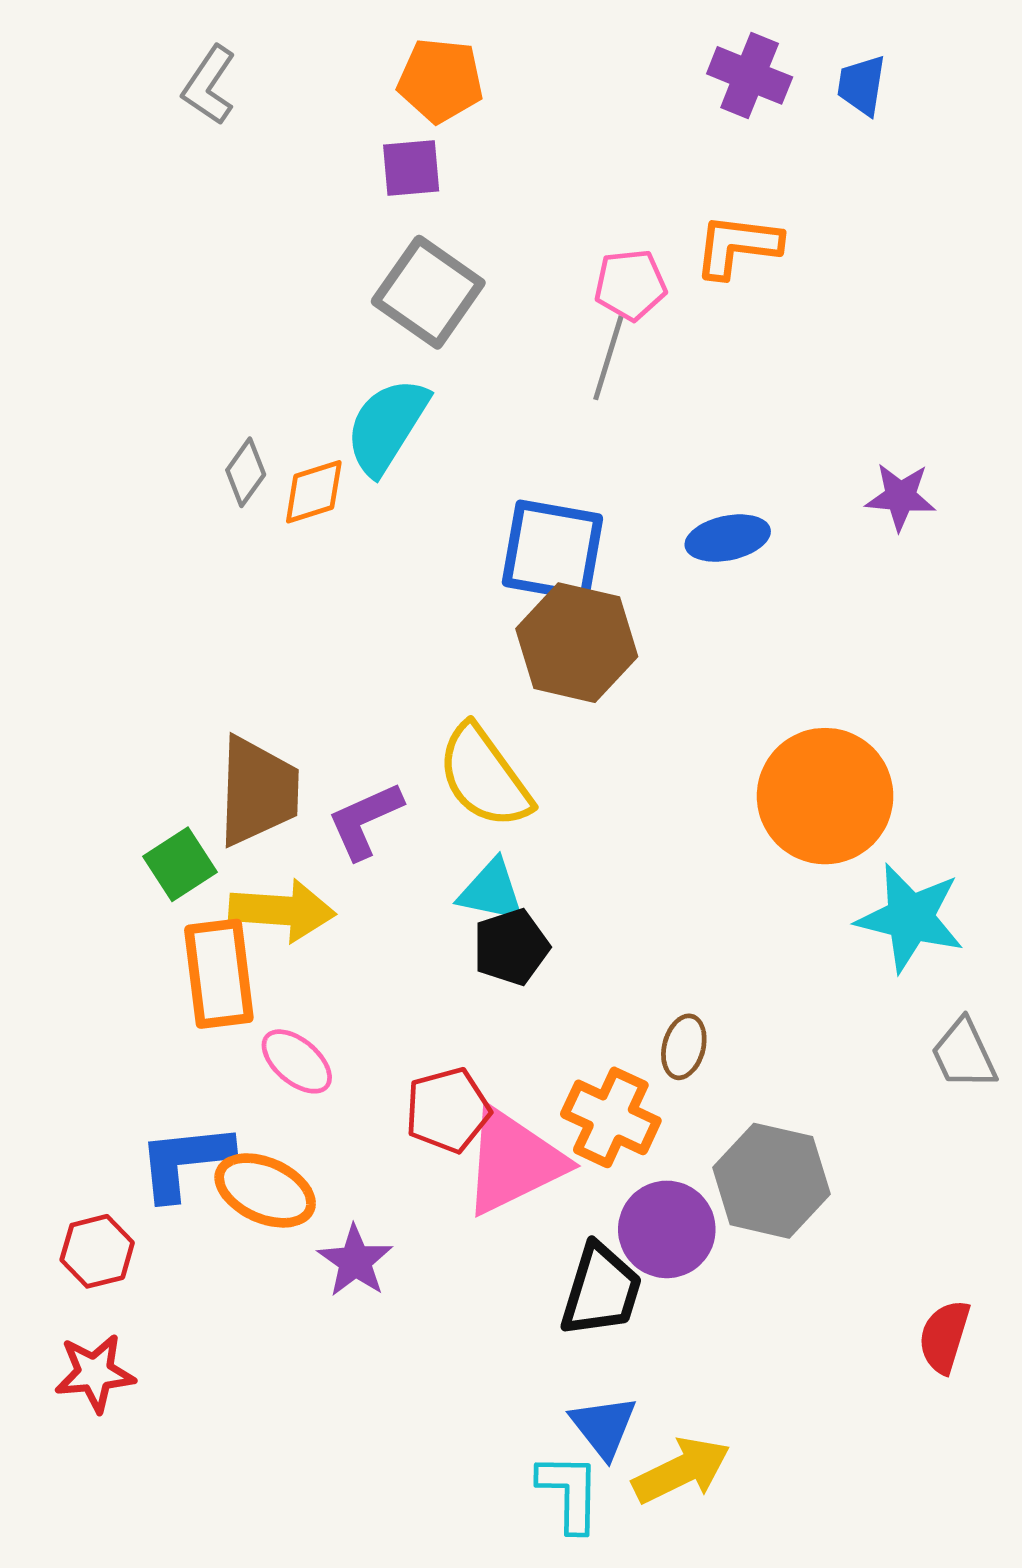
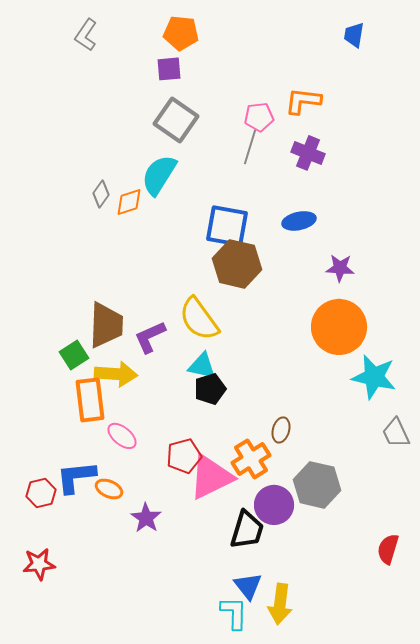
purple cross: (750, 75) -> (308, 153), moved
purple star: (901, 497) -> (340, 268), moved
orange cross: (611, 1117) -> (251, 459), turned 33
orange ellipse: (265, 1190) -> (109, 489), size x0.7
red hexagon: (97, 1251) -> (41, 493), moved
yellow arrow: (681, 1470) -> (280, 604), turned 123

